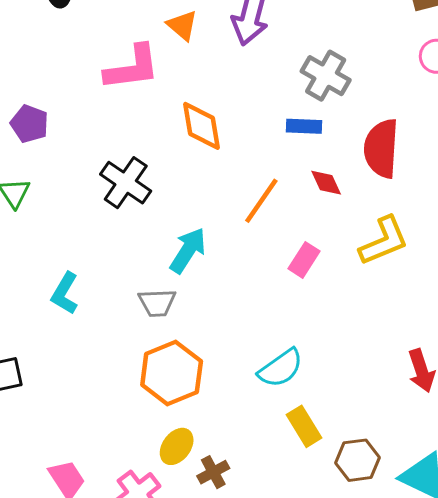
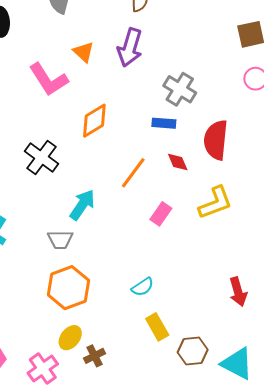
pink L-shape: (132, 68) -> (49, 80), turned 63
orange diamond: (202, 126) -> (94, 121), turned 66
cyan semicircle: (281, 368) -> (143, 287), size x0.7

